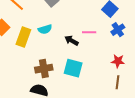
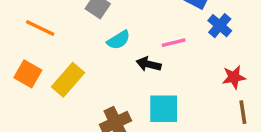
cyan semicircle: (45, 29) -> (119, 40), moved
yellow rectangle: (23, 37) -> (68, 80), turned 36

